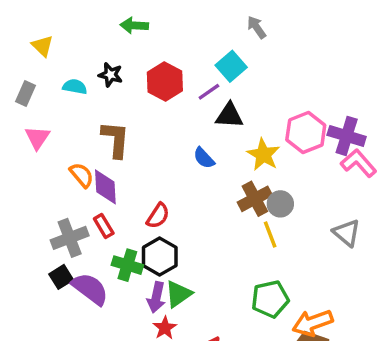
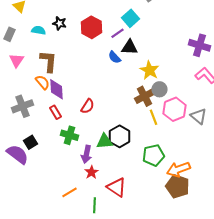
pink hexagon: (306, 133) -> (174, 109), moved
purple cross: (347, 136) -> (200, 45), moved
brown L-shape: (116, 139) -> (48, 61), moved
blue semicircle: (204, 158) -> (114, 57), moved
gray circle: (280, 204) -> (160, 89), moved
gray cross: (70, 238) -> (22, 106), moved
black hexagon: (160, 257) -> (120, 136), moved
purple semicircle: (90, 289) -> (18, 154), moved
green triangle: (178, 294) -> (104, 141), moved, turned 30

